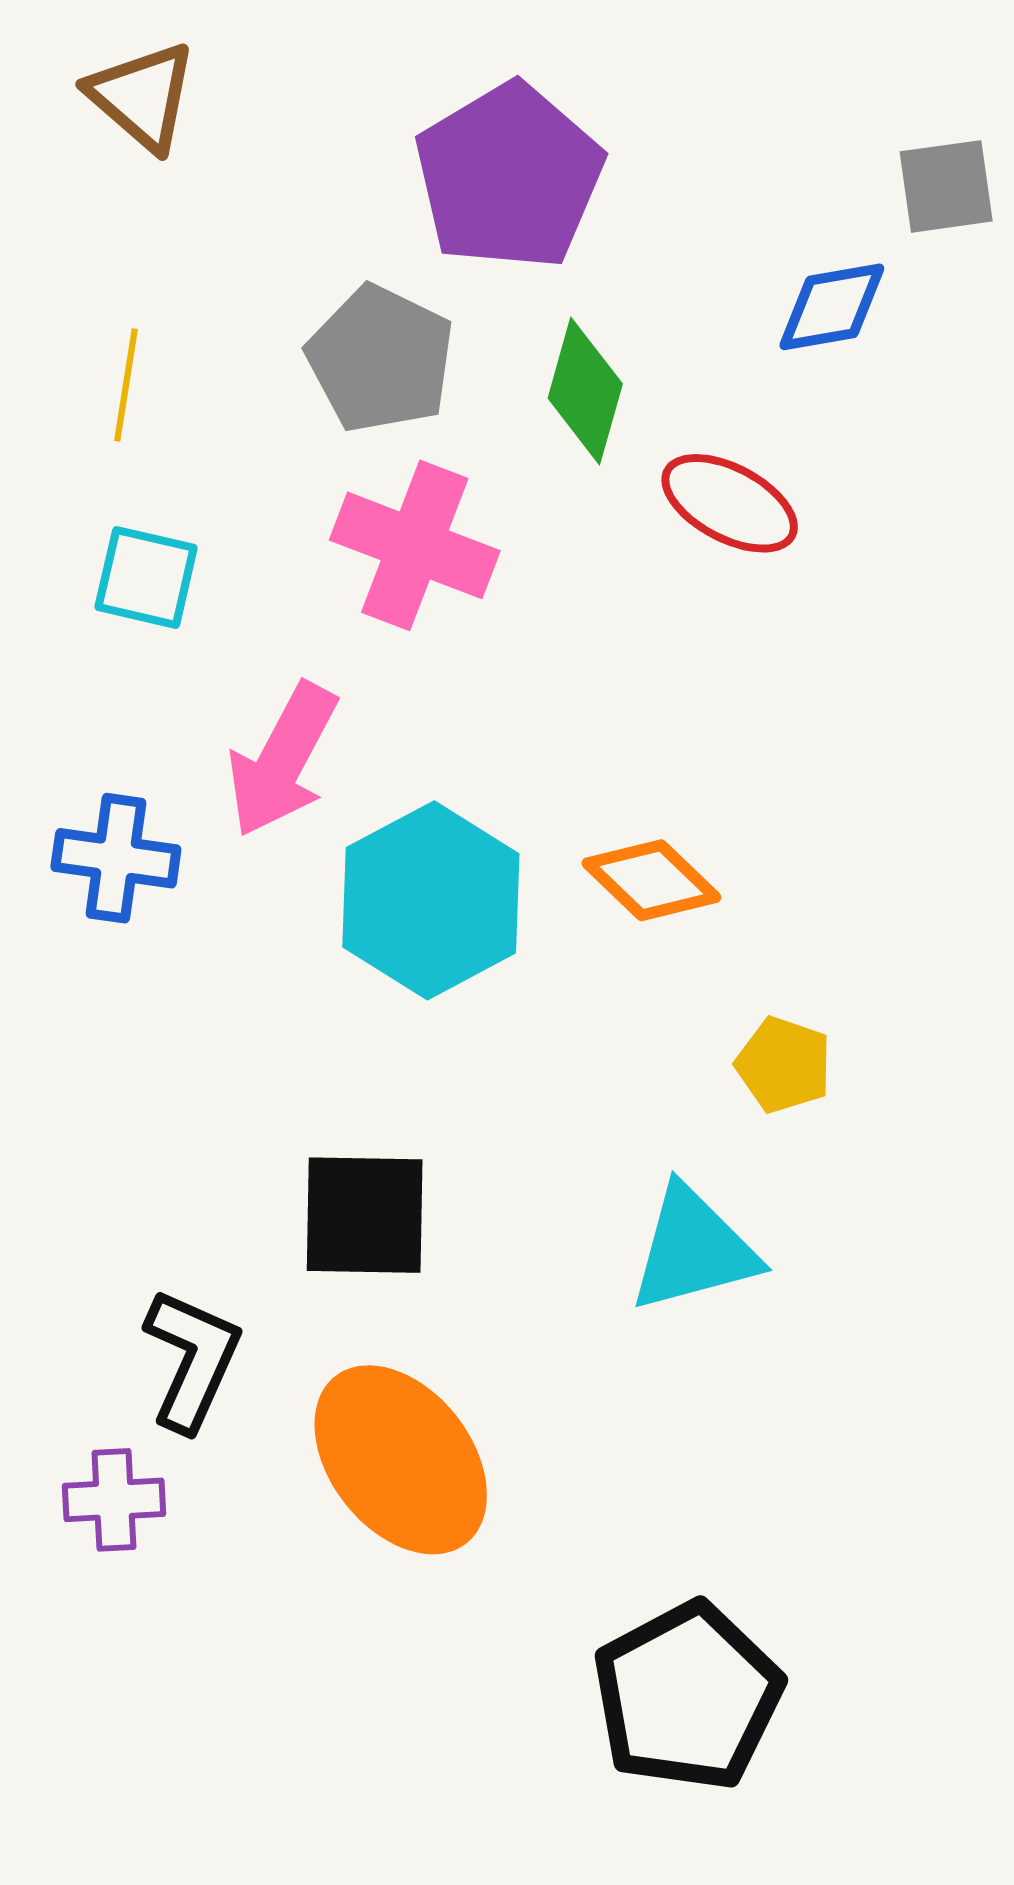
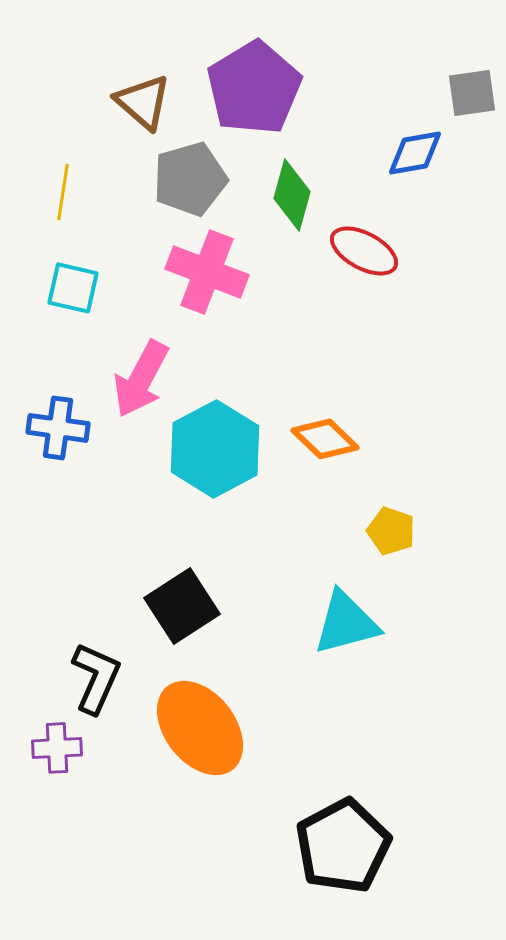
brown triangle: (142, 96) -> (143, 102), moved
gray pentagon: (381, 359) -> (190, 179), turned 30
black square: (365, 1215) -> (182, 606), turned -34

